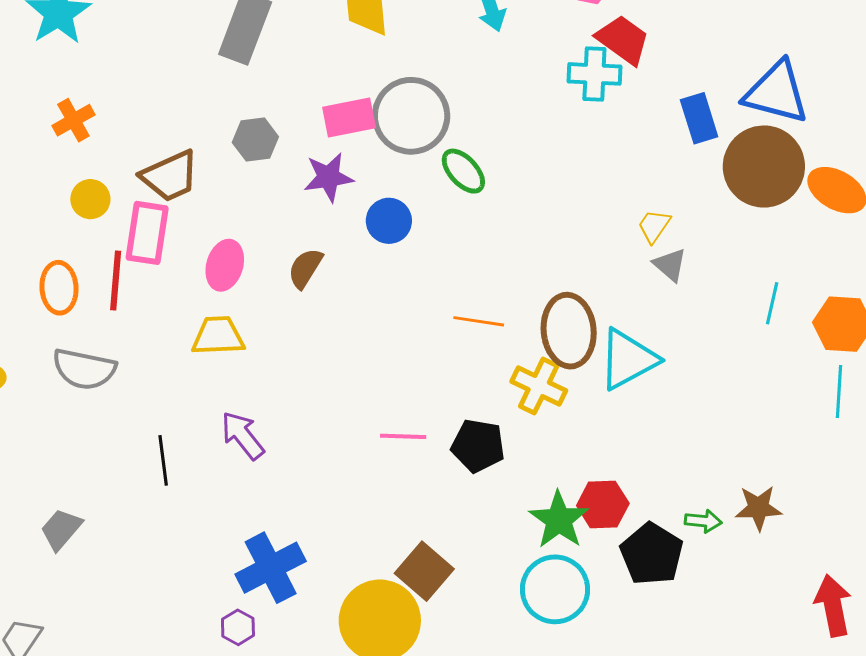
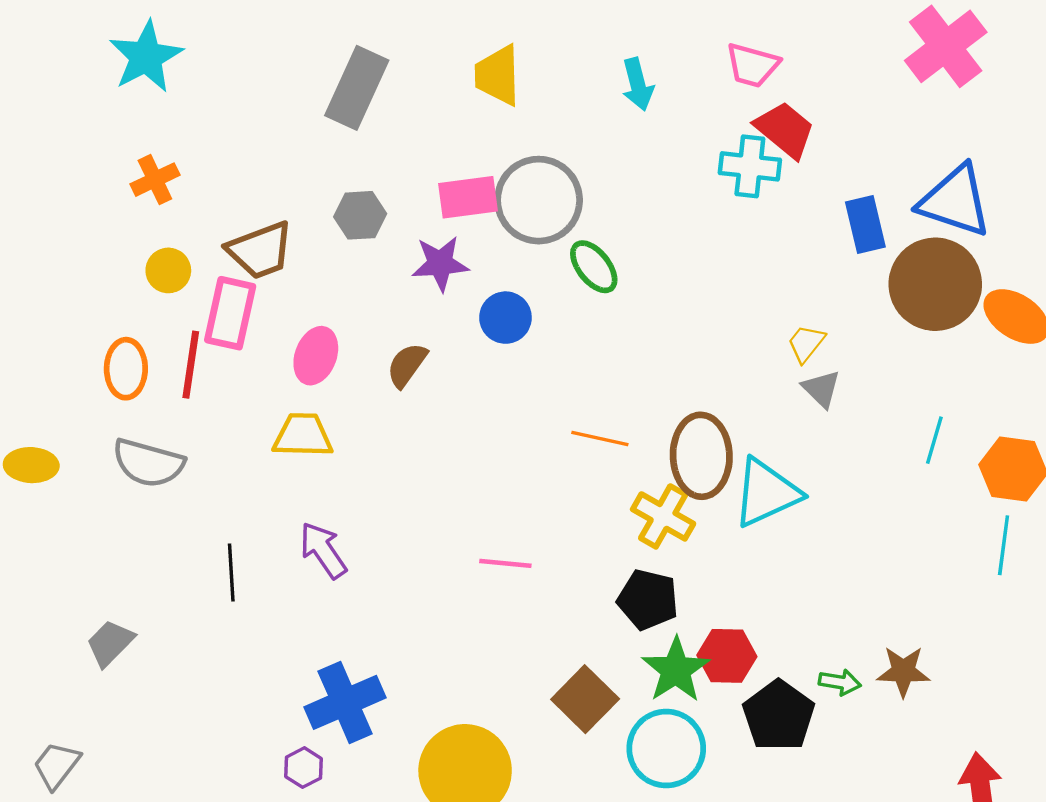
black pentagon: (478, 446) -> (648, 600), moved
brown square: (424, 571) -> (585, 699), moved

